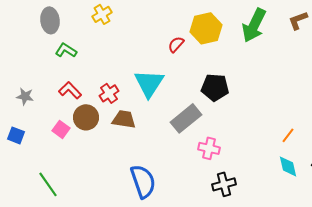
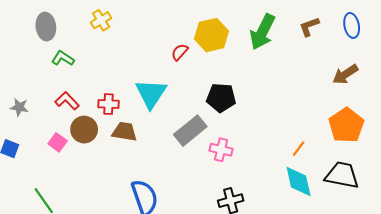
red cross: (109, 93) -> (109, 104), turned 36
pink cross: (209, 148) -> (221, 150), moved
cyan diamond: (288, 166) -> (299, 182), size x1.4

